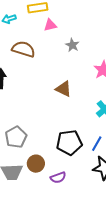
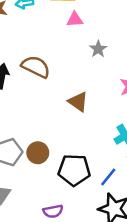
brown semicircle: (23, 49) -> (36, 67), moved
brown circle: (36, 164) -> (38, 153), moved

